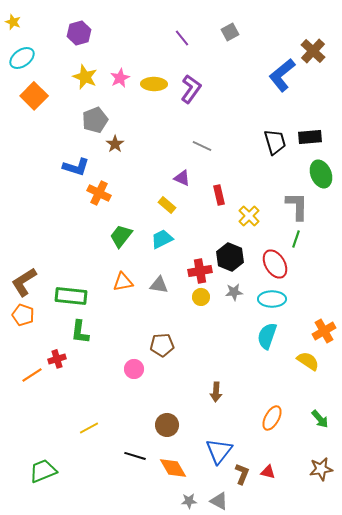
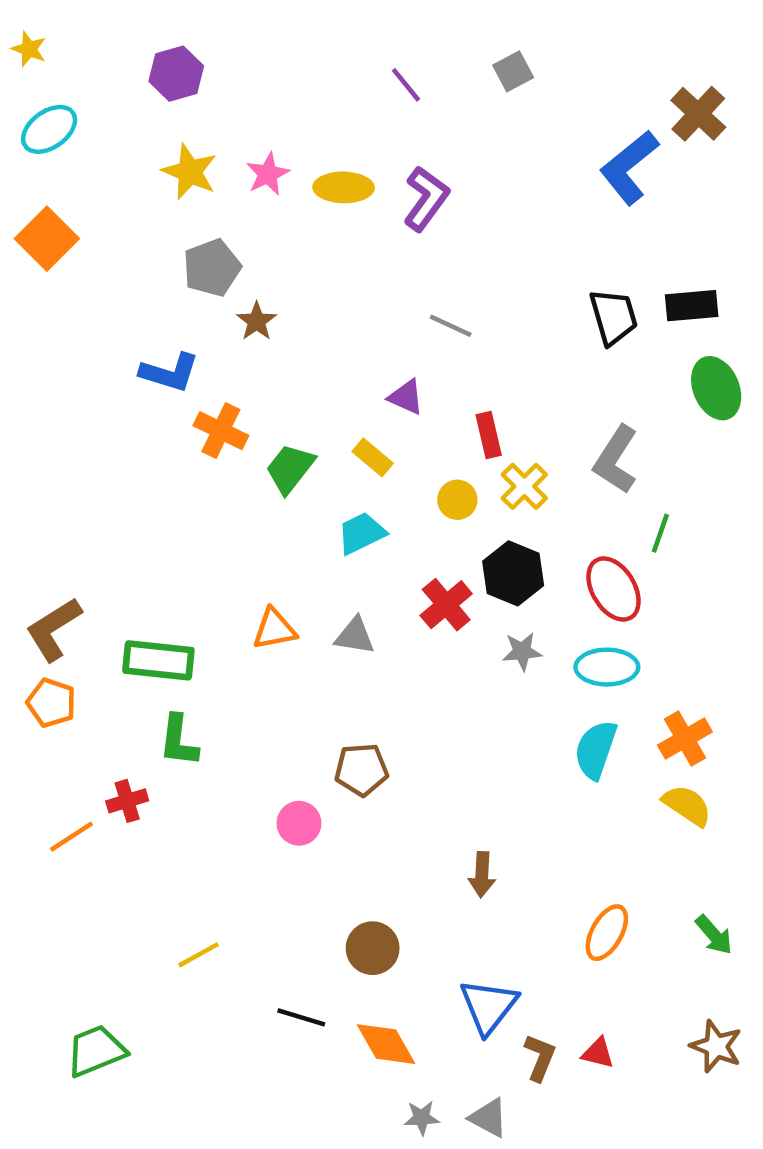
orange square: (34, 96) -> (47, 239), moved
gray L-shape: (297, 206) -> (616, 460), moved, turned -148
yellow cross: (249, 216) -> (524, 486), moved
green trapezoid: (121, 236) -> (290, 469), moved
red cross: (200, 271) -> (446, 605), turned -30
yellow circle: (201, 297) -> (457, 500), moved
orange cross: (324, 331) -> (685, 738), moved
brown star: (321, 469) -> (716, 1046), turned 30

